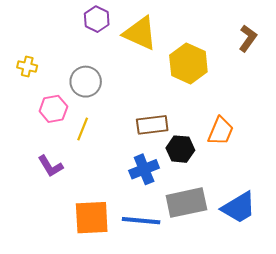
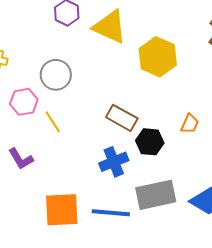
brown rectangle: (152, 125) -> (122, 118), turned 36
yellow line: (83, 129) -> (53, 122), turned -55
orange trapezoid: (221, 131) -> (190, 124), size x0.7

